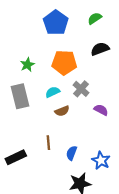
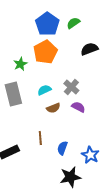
green semicircle: (95, 18) -> (73, 23), moved
orange pentagon: (64, 63) -> (45, 52), moved, turned -30
purple semicircle: (101, 110) -> (78, 107), moved

